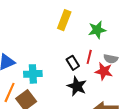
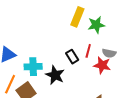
yellow rectangle: (64, 20) -> (77, 17), moved
black star: (77, 86) -> (55, 75), moved

